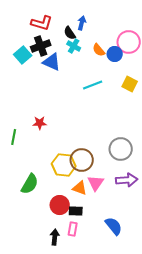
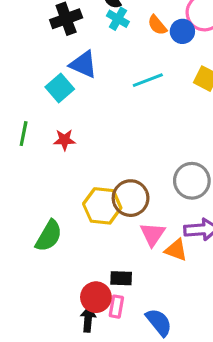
cyan square: (23, 55) -> (60, 88), moved
blue triangle: (52, 62) -> (83, 64), moved
green line: (14, 137) -> (24, 134), moved
orange triangle: (80, 188) -> (176, 250), moved
red circle: (60, 205) -> (96, 297), moved
blue semicircle: (114, 226) -> (159, 322), moved

